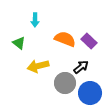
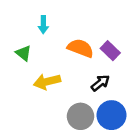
gray circle: (65, 83) -> (80, 116), moved

